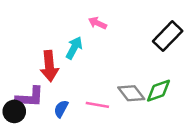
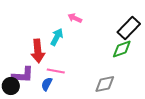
green diamond: (159, 91) -> (122, 49), moved
gray diamond: (131, 93) -> (105, 84), moved, turned -65
pink line: (97, 105) -> (56, 71), moved

